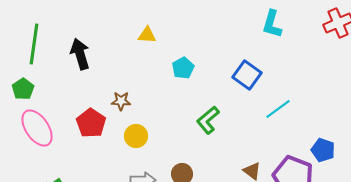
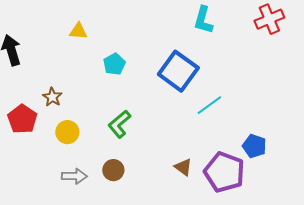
blue square: (247, 75) -> (178, 71), size x1.4
brown star: (121, 101) -> (52, 97), turned 30
green L-shape: (208, 120) -> (119, 124), moved

